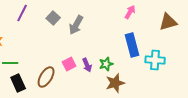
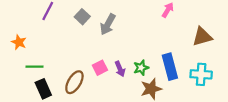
brown triangle: (168, 22) -> (202, 37), moved
blue rectangle: (132, 45) -> (170, 67), moved
cyan cross: (155, 60) -> (201, 74), moved

